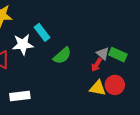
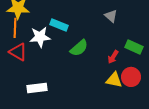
cyan rectangle: (42, 32) -> (59, 25), turned -30
gray triangle: (103, 54) -> (111, 16), moved

